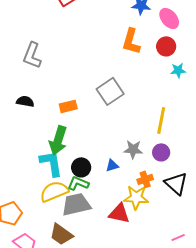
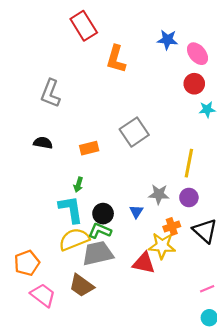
orange L-shape: (131, 41) -> (116, 59), moved
green arrow: (58, 140) -> (78, 185), size x0.5
blue triangle: (112, 165) -> (136, 211), turned -40

